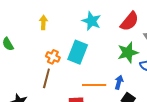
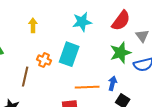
cyan star: (91, 21) -> (82, 22), turned -30
brown line: (46, 78) -> (25, 77), moved

